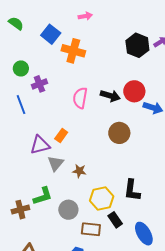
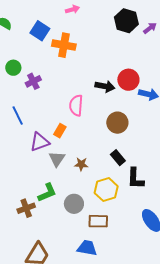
black hexagon: (137, 45) -> (126, 21), moved
pink semicircle: (80, 98) -> (76, 105), moved
blue line: (21, 105) -> (18, 116), moved
black rectangle: (115, 220) -> (118, 158), moved

